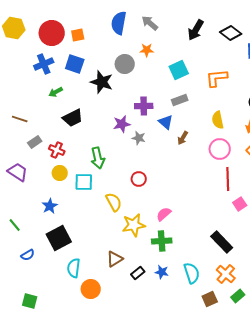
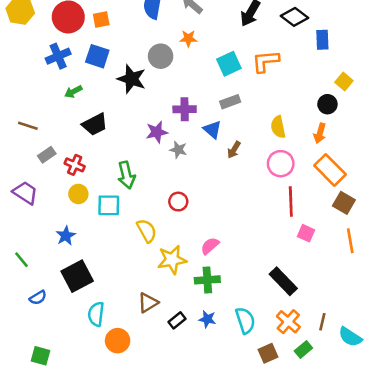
orange L-shape: (217, 78) -> (266, 61), moved
pink square: (240, 204) -> (306, 233), turned -32

